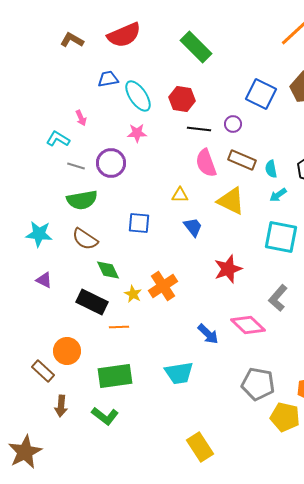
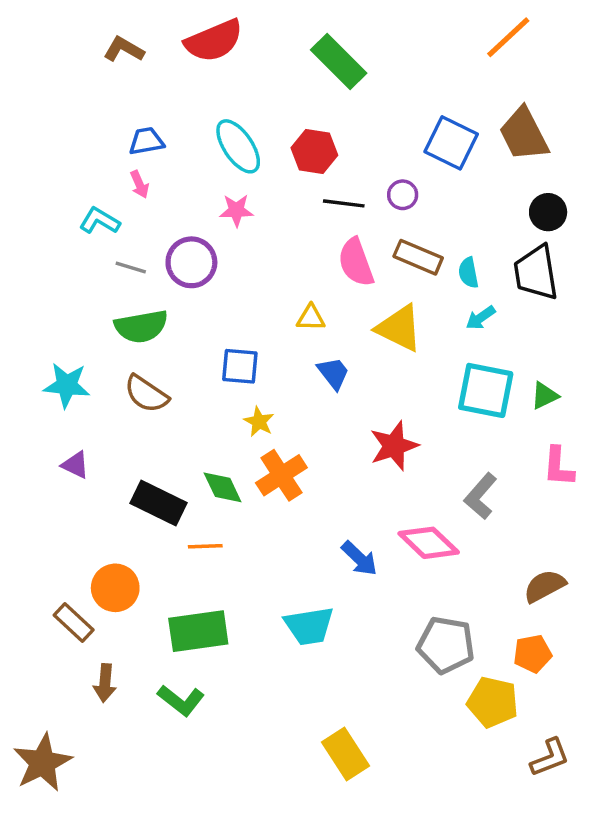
blue trapezoid: (108, 79) -> (146, 141), moved
green diamond: (108, 270) -> (223, 487), moved
yellow star: (133, 294) -> (259, 422), moved

